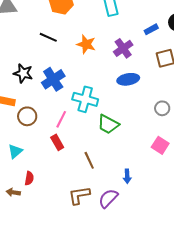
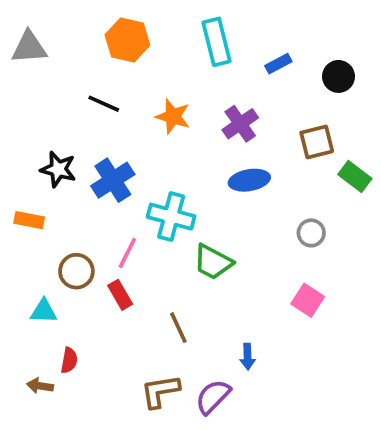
blue rectangle: (151, 29) -> (278, 64), moved
brown circle: (27, 116) -> (76, 271), moved
cyan triangle: (15, 151) -> (44, 311), turned 42

